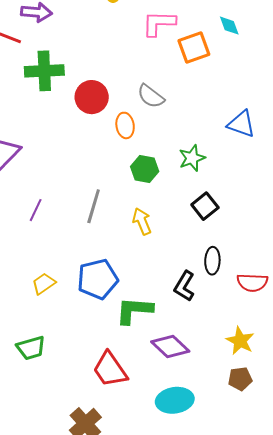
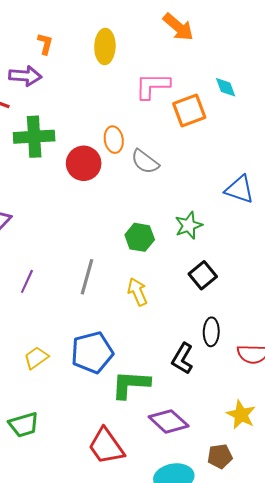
orange ellipse: (125, 125) -> (114, 140), moved
brown pentagon: (240, 379) -> (220, 456), moved

